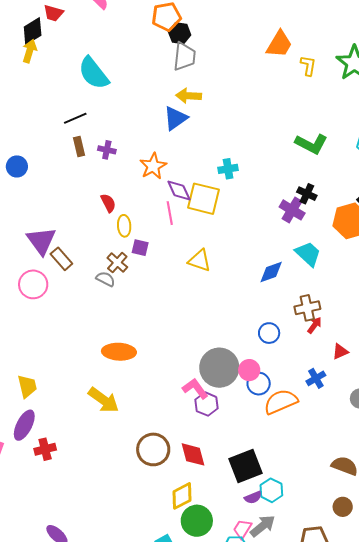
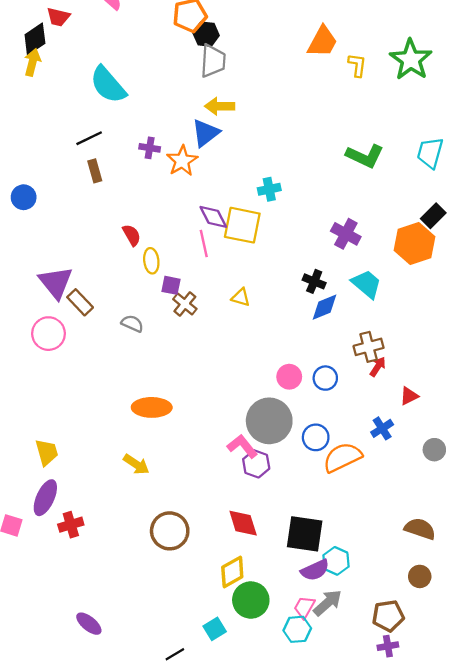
purple cross: (107, 150) -> (150, 148), moved
orange star: (153, 166) -> (182, 161), moved
black cross: (307, 194) -> (314, 281), moved
yellow triangle: (200, 261) -> (241, 297), size x0.7
brown cross: (117, 263) -> (185, 304), moved
pink circle: (249, 370) -> (289, 377), moved
yellow arrow: (104, 400) -> (136, 464), size x0.7
brown circle: (153, 449) -> (170, 531), moved
black square: (246, 466) -> (305, 534), turned 32
purple semicircle: (253, 497) -> (315, 570), size x1.4

